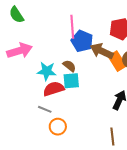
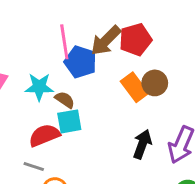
brown arrow: (102, 51) -> (106, 41), moved, turned -65
cyan star: (47, 71) -> (39, 87), moved

